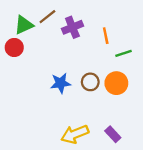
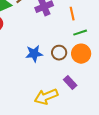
green line: (123, 53) -> (80, 33), moved
purple rectangle: (113, 134) -> (70, 83), moved

